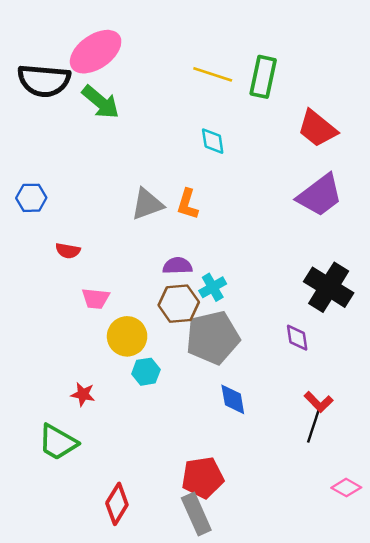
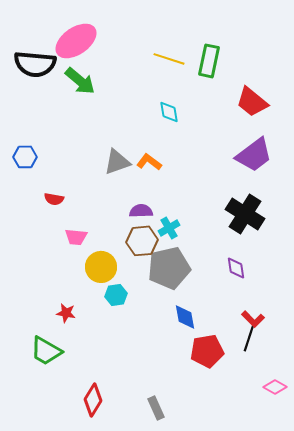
orange L-shape: (188, 204) -> (149, 162), turned 110
black cross: (329, 287) -> (245, 214), moved
red pentagon: (203, 477) -> (207, 351), moved
gray rectangle: (196, 514) -> (156, 408), size x0.7

